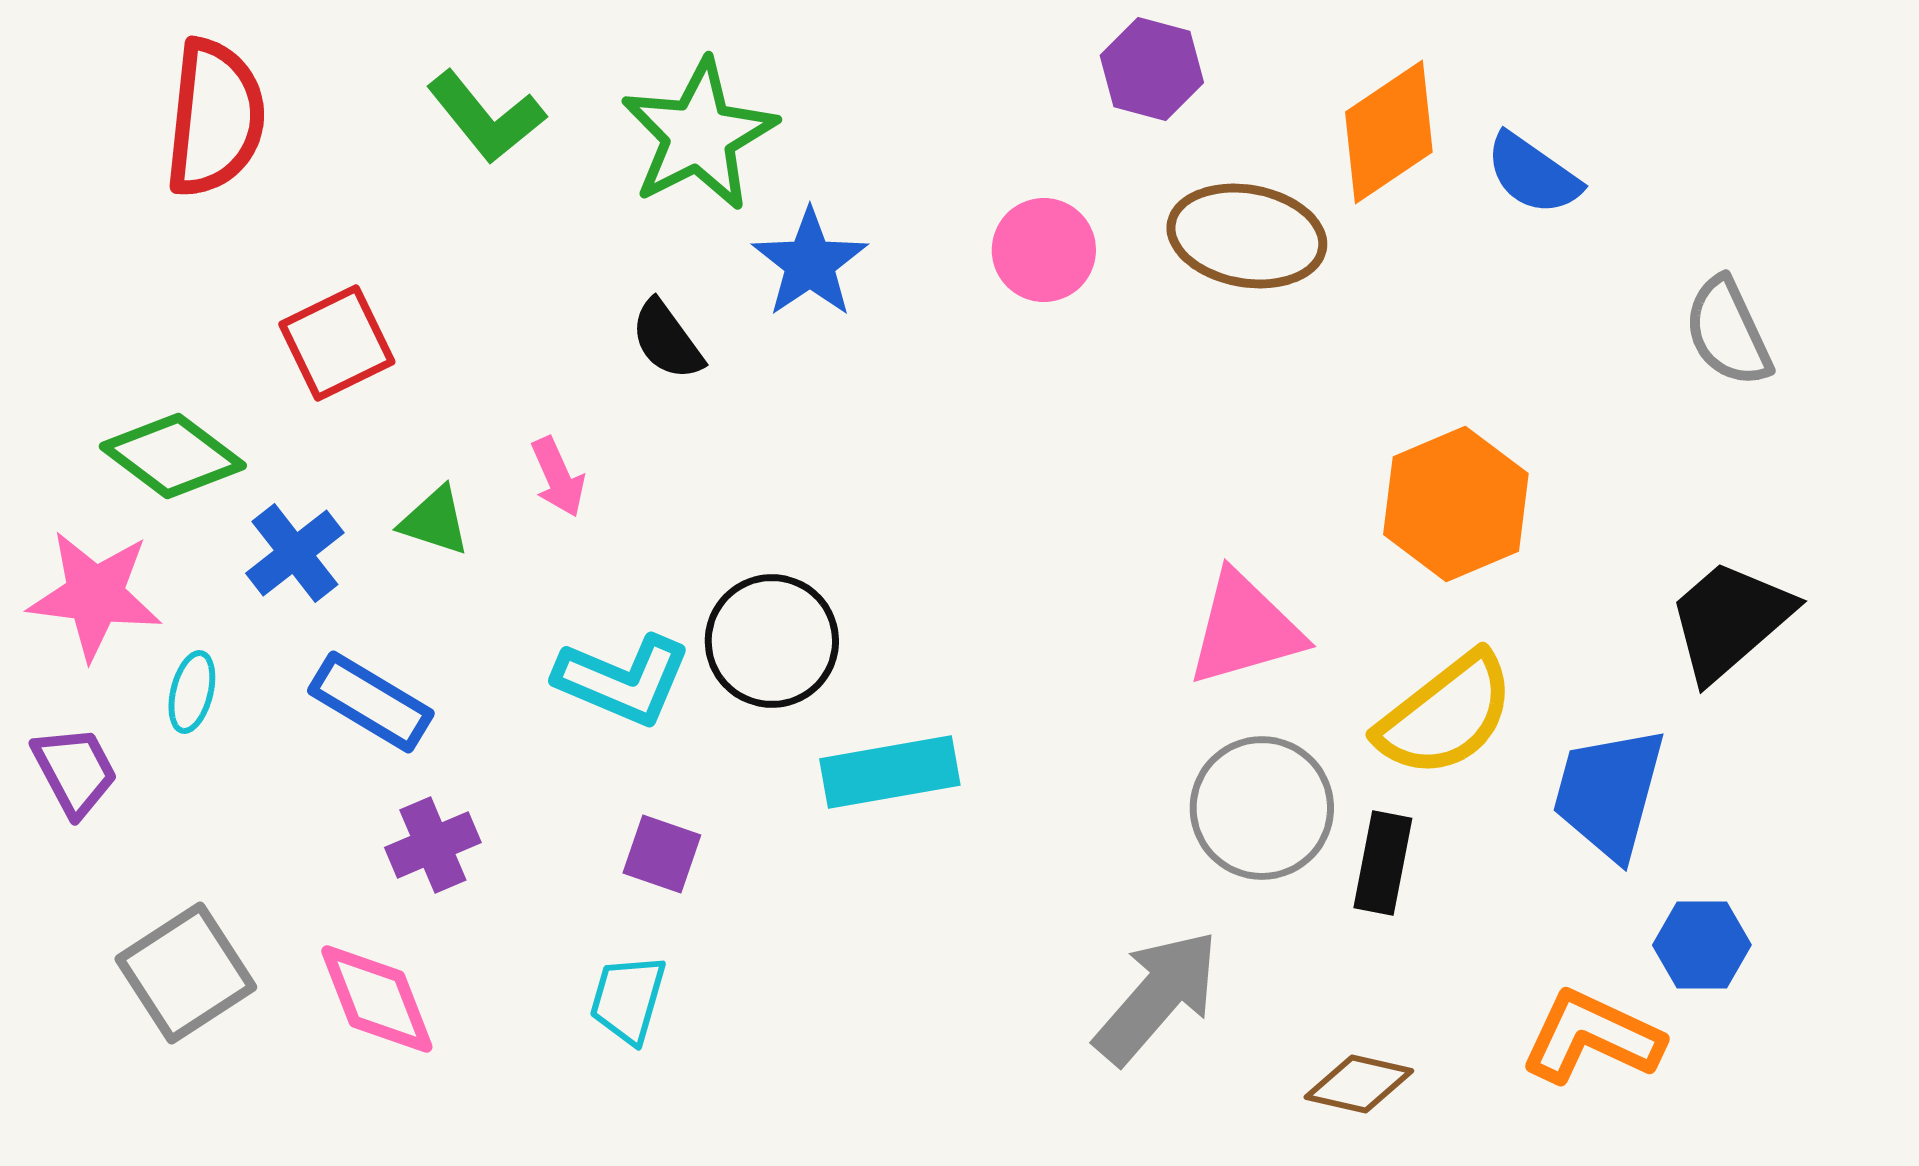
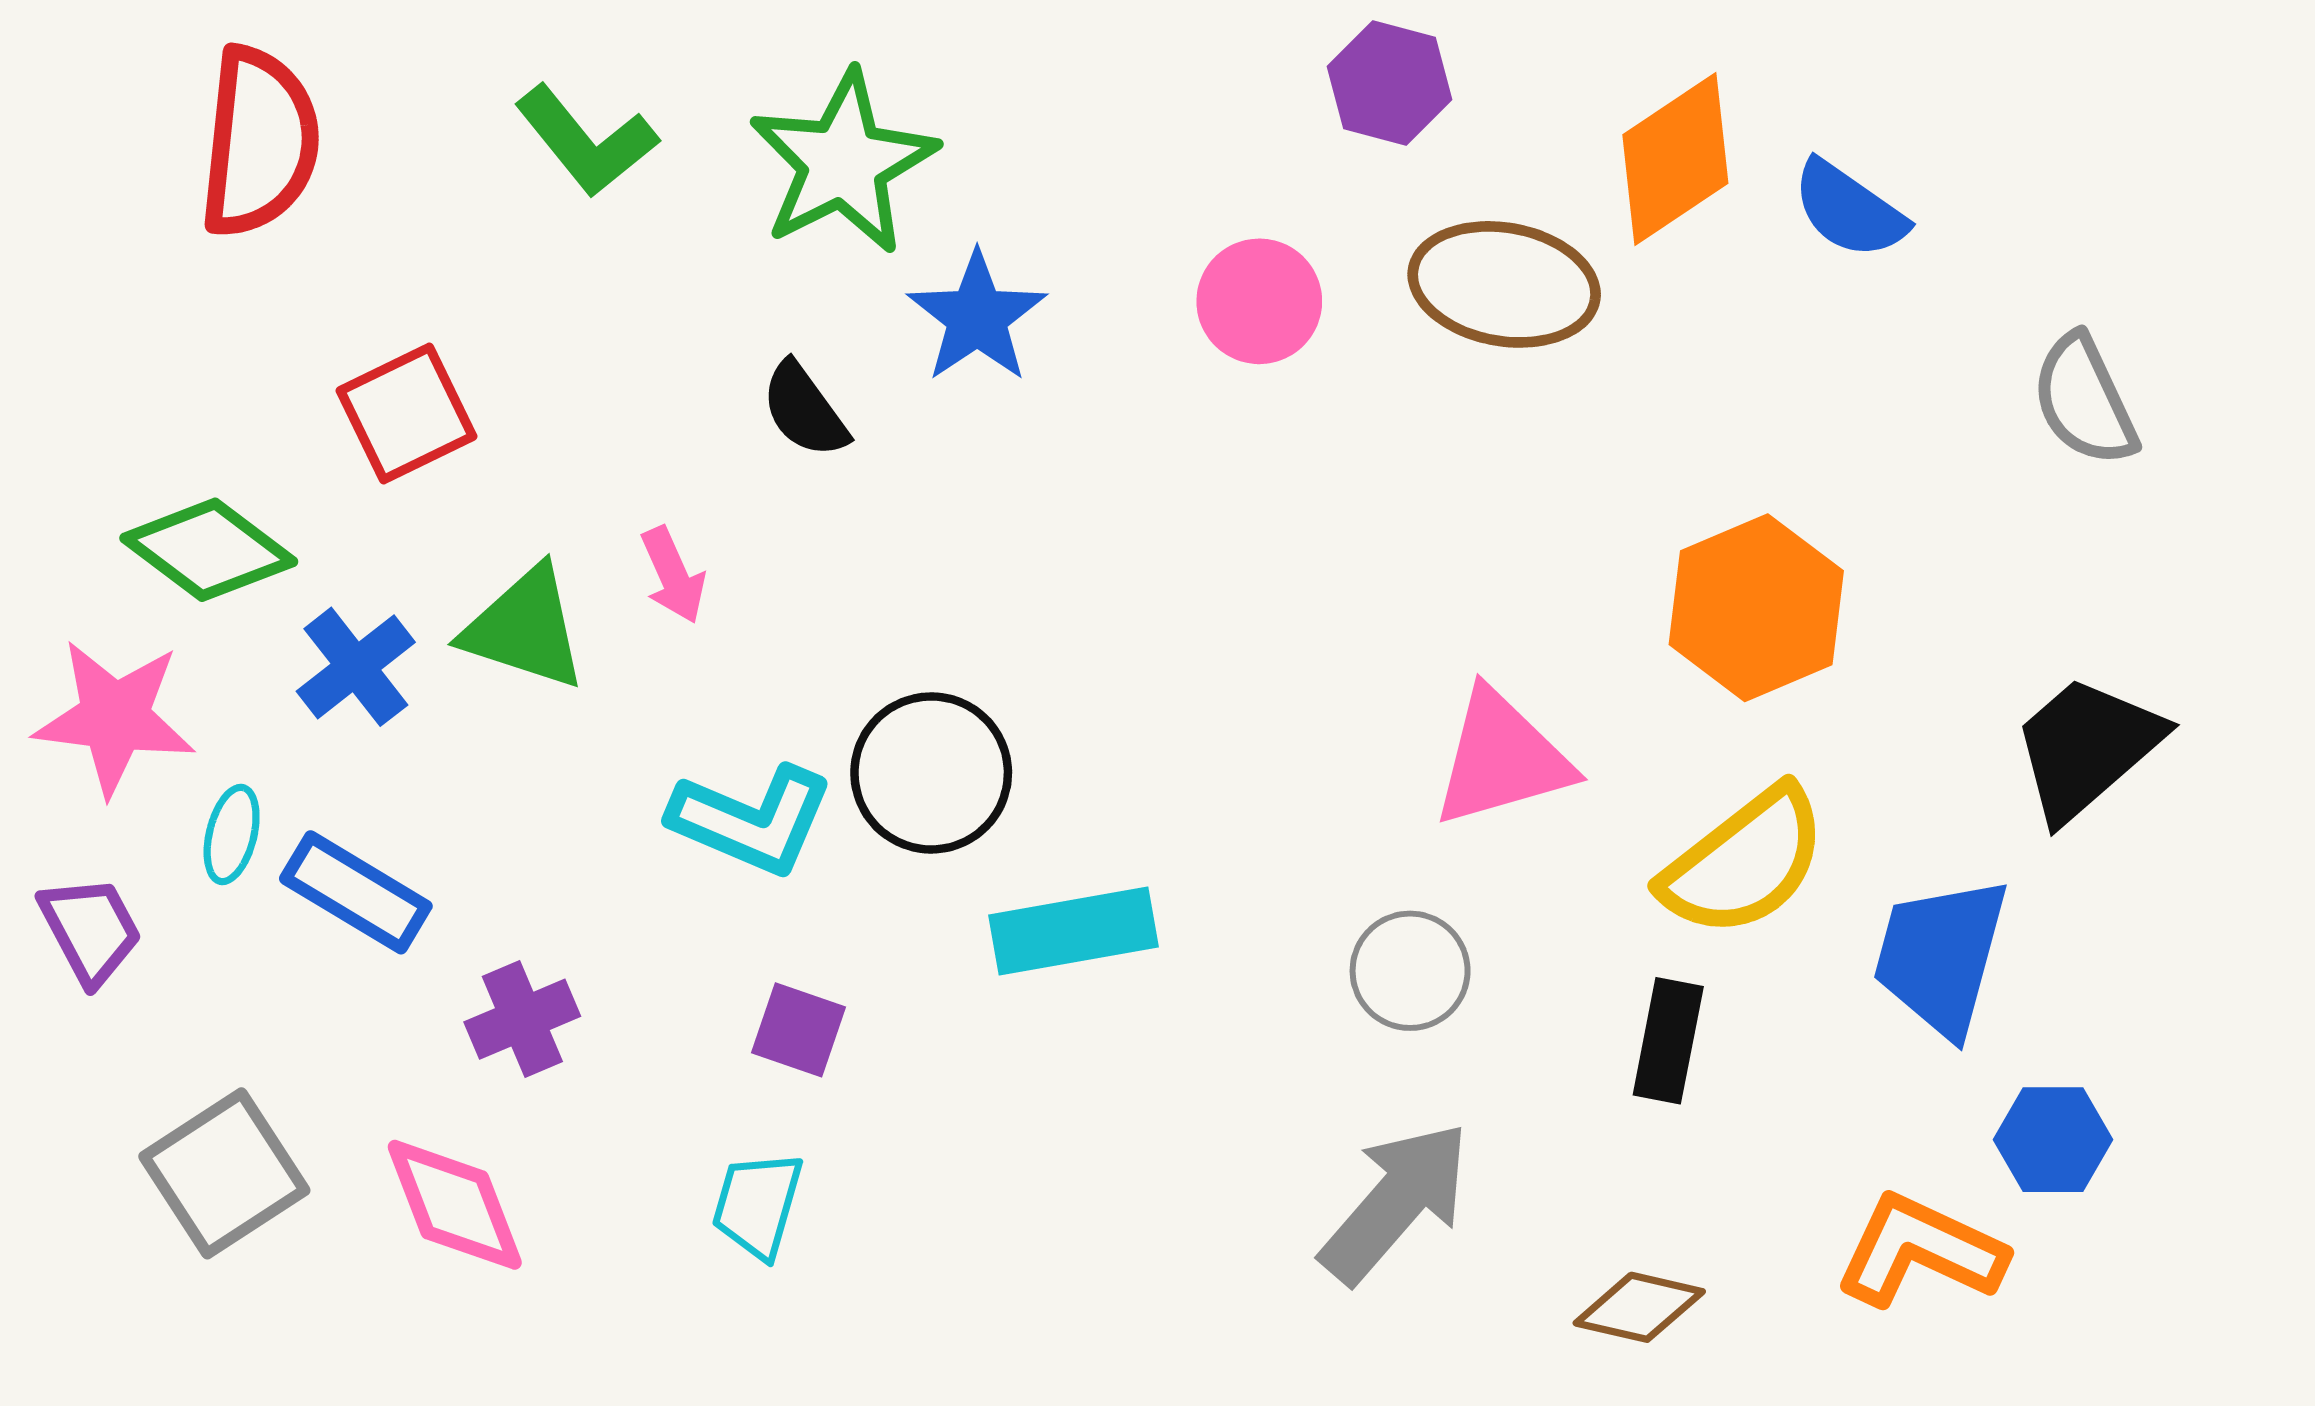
green triangle: (435, 521) -> (525, 628), size x1.5
blue rectangle: (371, 702) -> (356, 892), moved
gray circle: (1262, 808) -> (1410, 971), moved, size x0.7

